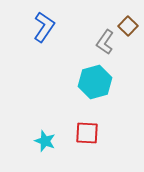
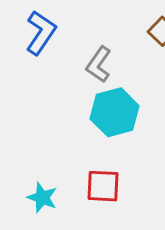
gray L-shape: (105, 42) -> (99, 65), moved

